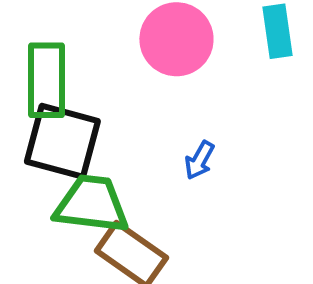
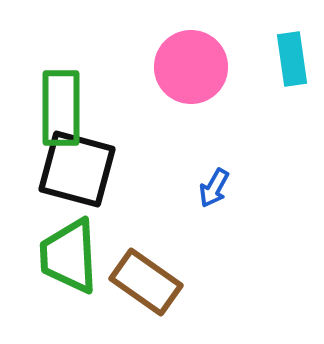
green trapezoid: (91, 204) -> (69, 256), moved, turned -100

